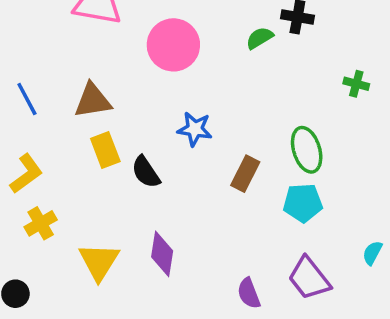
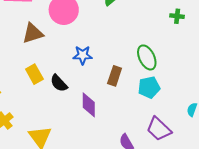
green cross: (356, 84) -> (177, 16), moved
brown triangle: (93, 101) -> (33, 33), moved
purple diamond: (162, 254) -> (89, 105), moved

